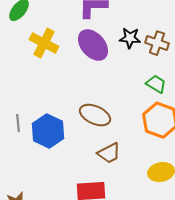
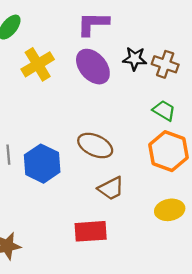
yellow cross: (44, 43) -> (38, 64), turned 32

